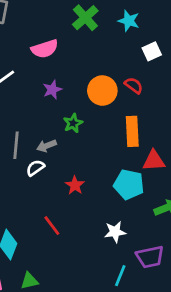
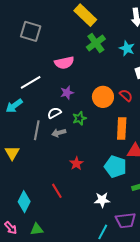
white semicircle: (35, 168) -> (54, 113), moved

